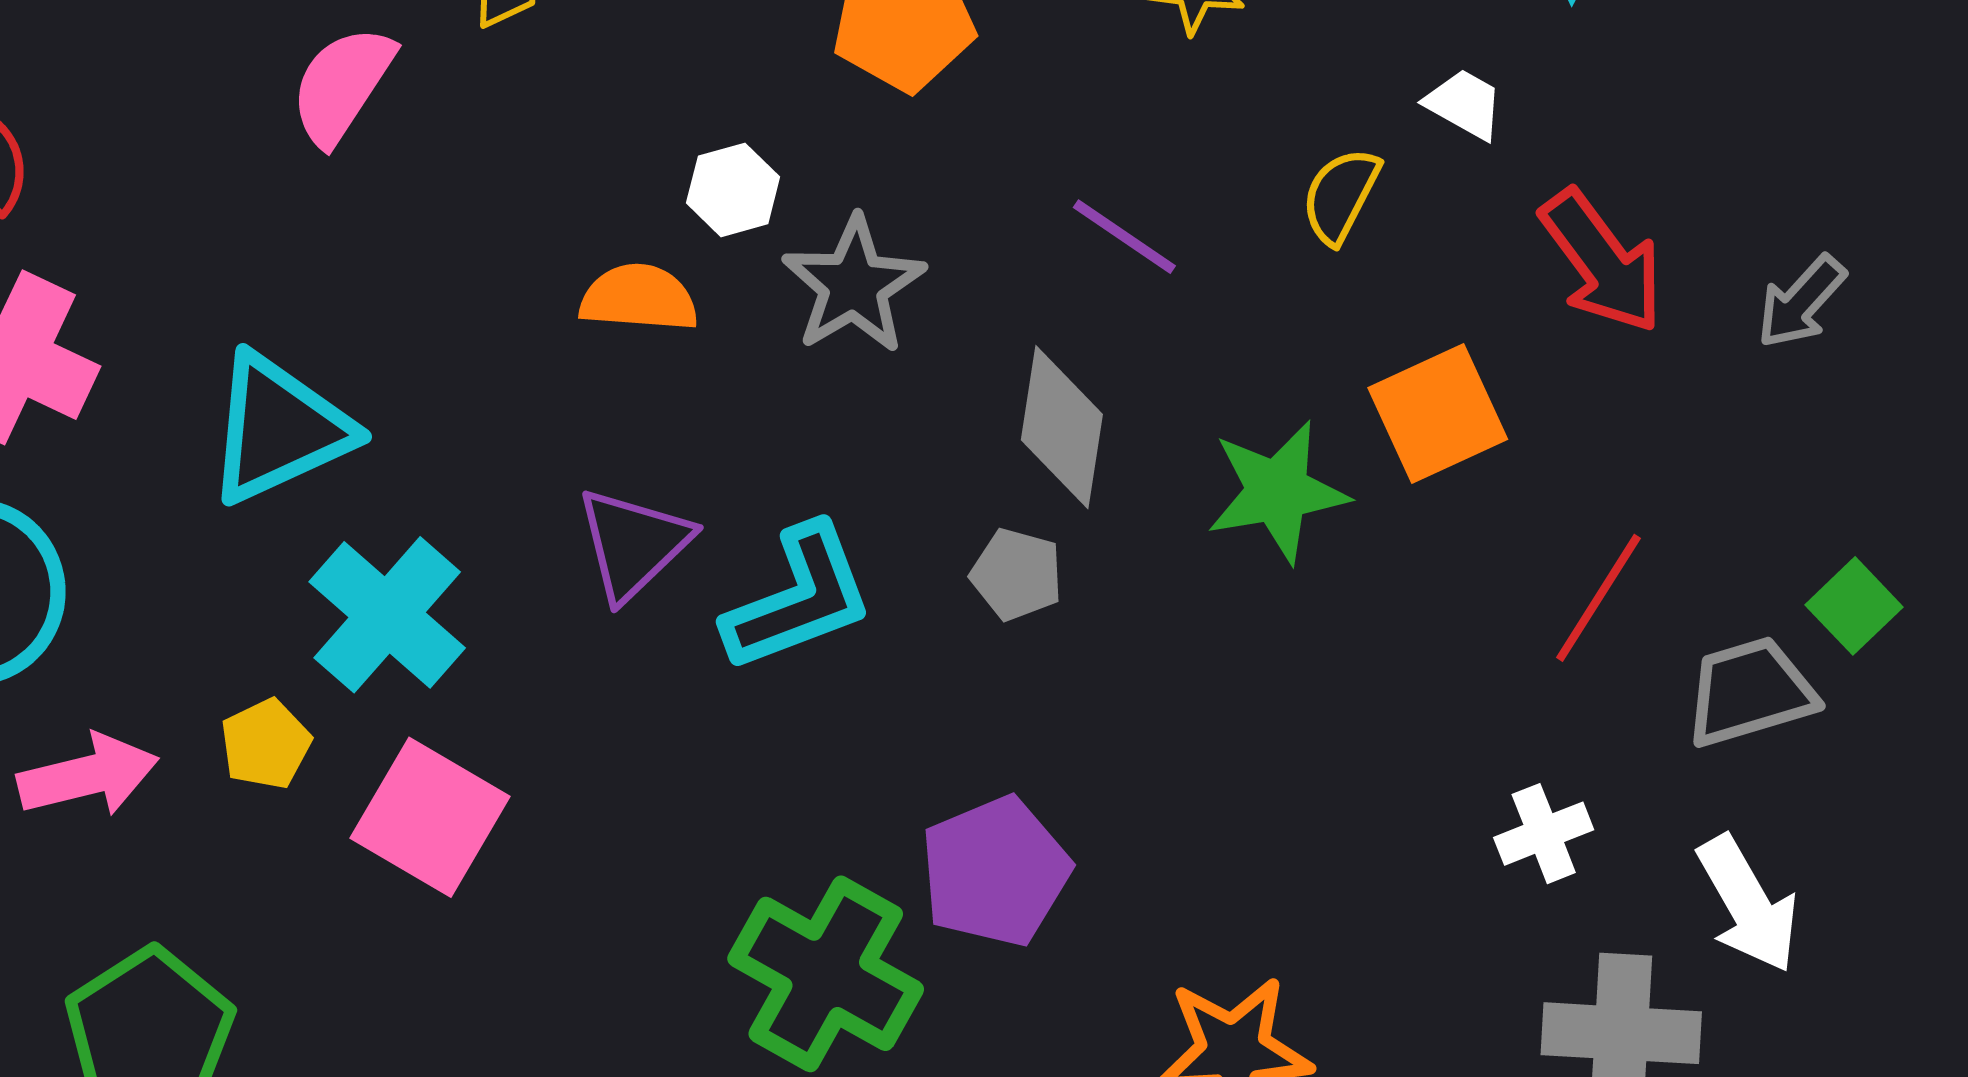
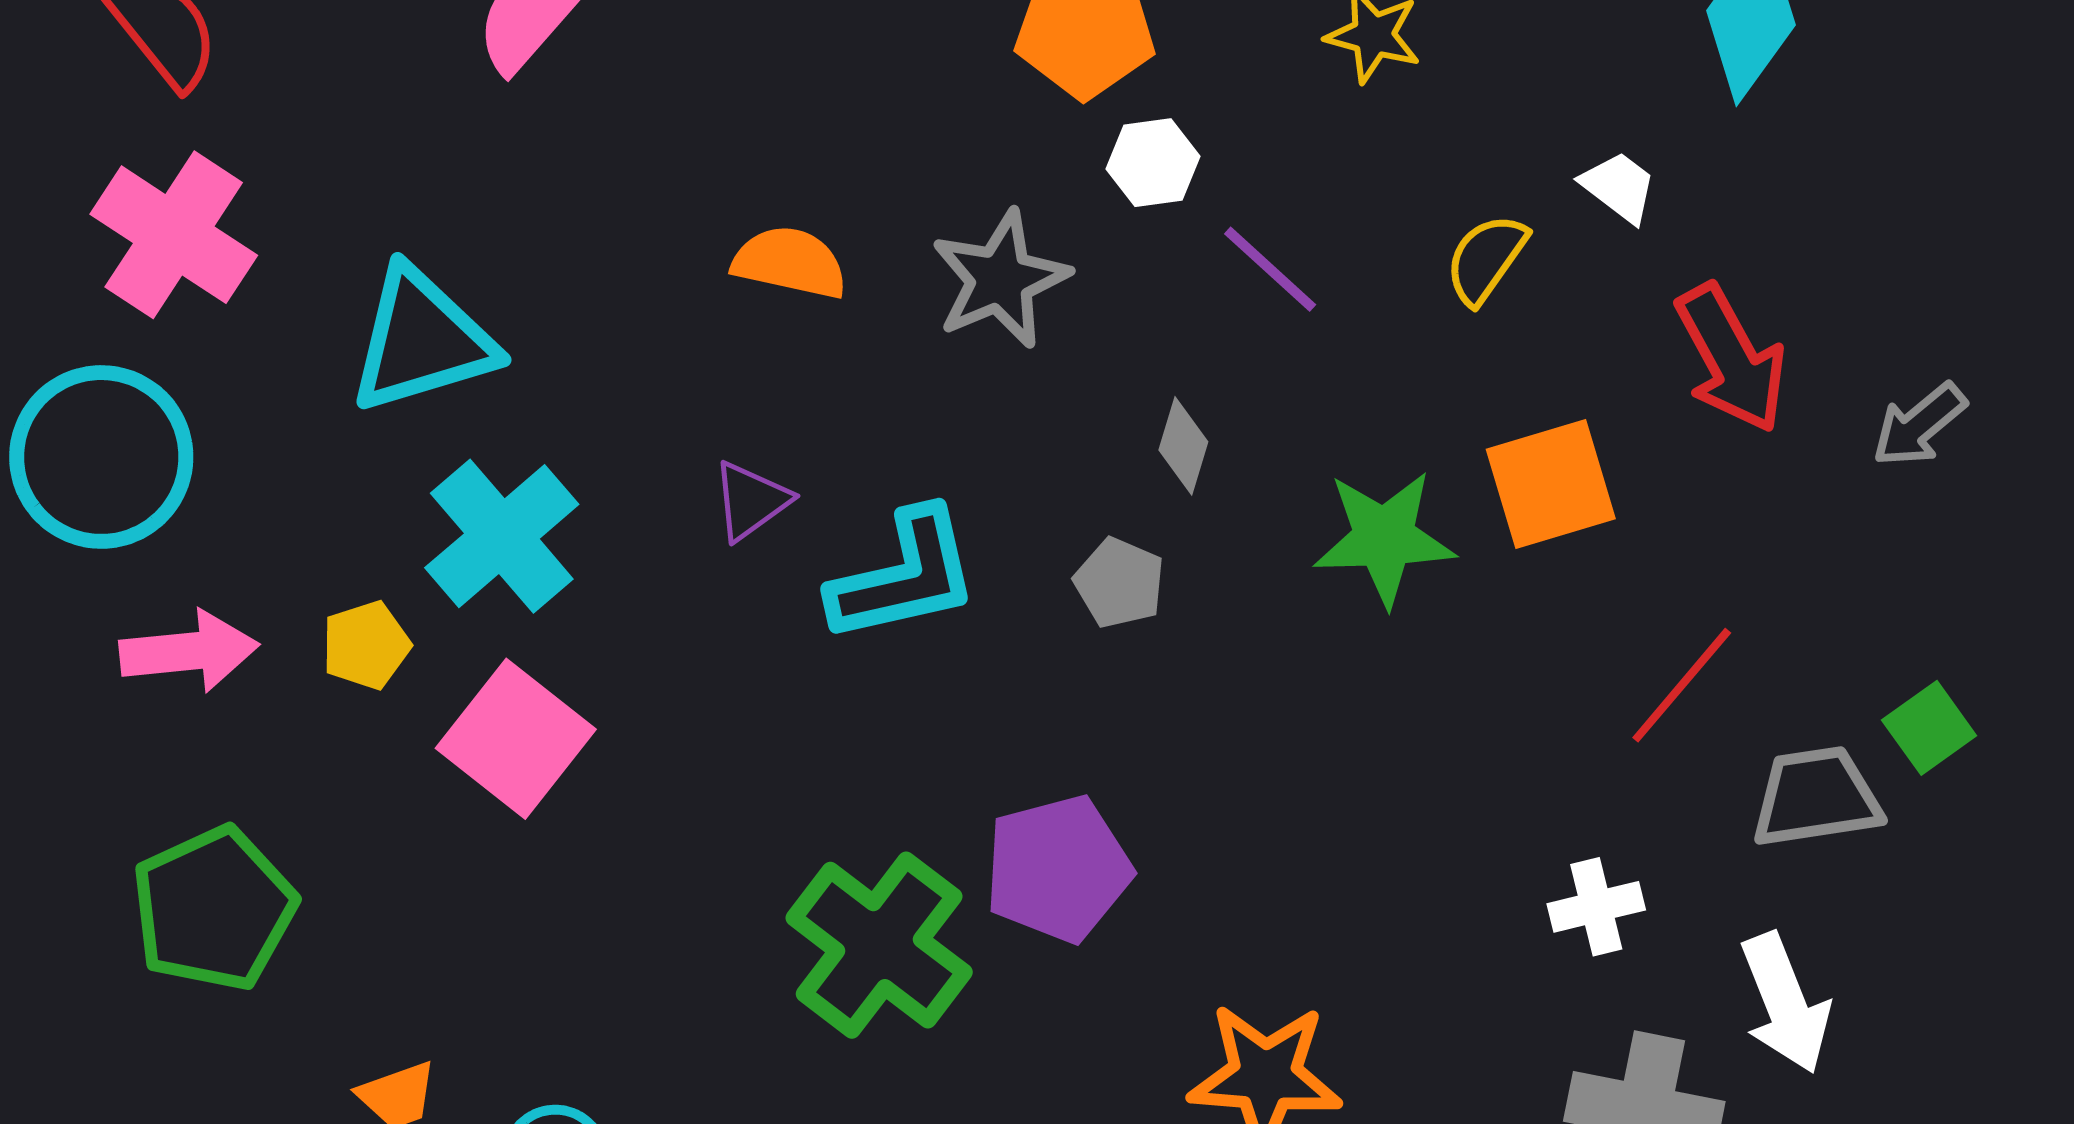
white hexagon: (733, 190) -> (1153, 163), moved
gray diamond: (1062, 427) -> (1183, 446), size x0.6
purple triangle: (633, 544) -> (751, 501), size x0.7

